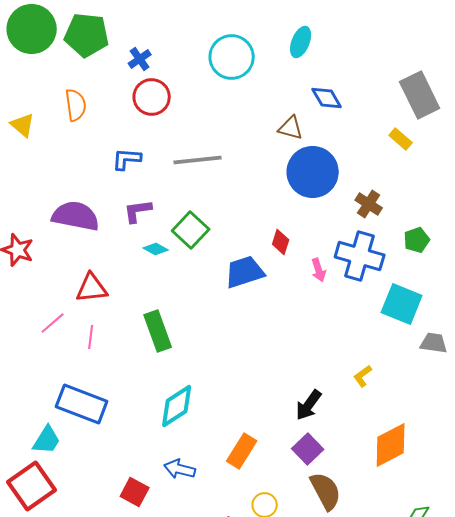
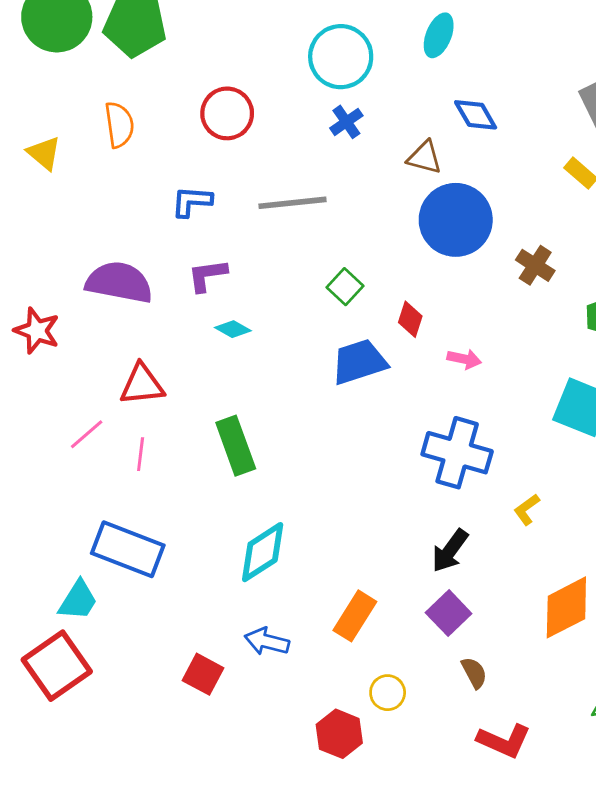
blue cross: (140, 59) -> (346, 122), moved
green square: (191, 230) -> (345, 287), moved, size x0.7
blue cross: (360, 256) -> (457, 453), moved
pink arrow: (319, 270) -> (464, 359), turned -60
brown semicircle: (326, 491) -> (474, 673), size x0.6

